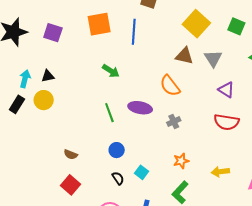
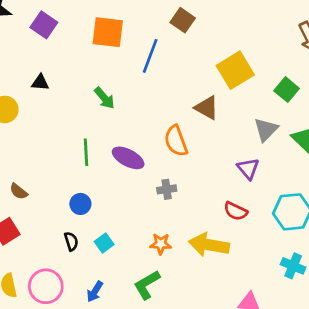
gray triangle: (213, 58) -> (266, 130), moved
black triangle: (48, 76) -> (40, 82), moved
red semicircle: (226, 122) -> (236, 211), size x0.7
yellow arrow: (220, 172) -> (209, 245), moved, size x1.6

